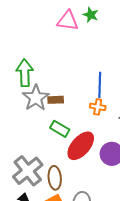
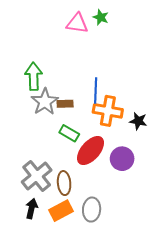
blue line: (100, 85) -> (96, 91), moved
orange cross: (98, 107) -> (108, 111), size x1.8

